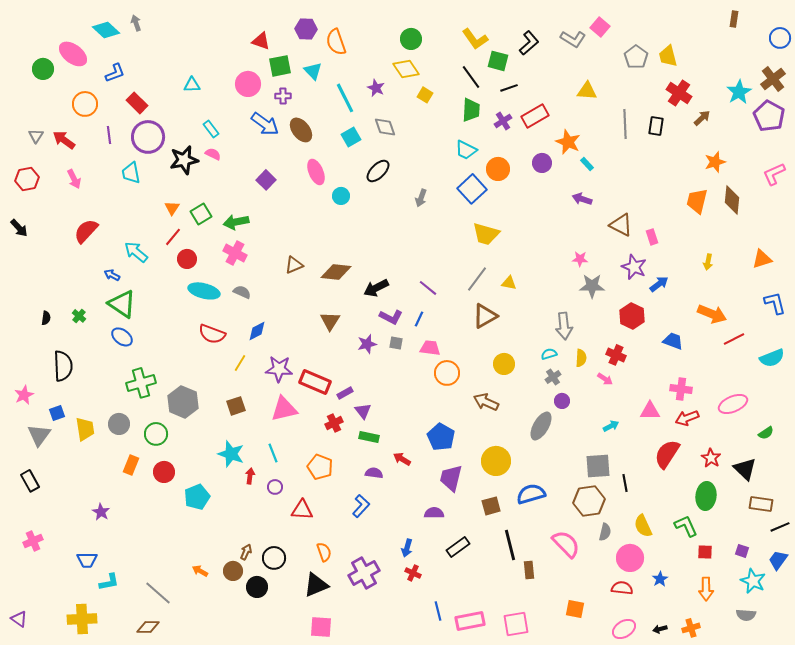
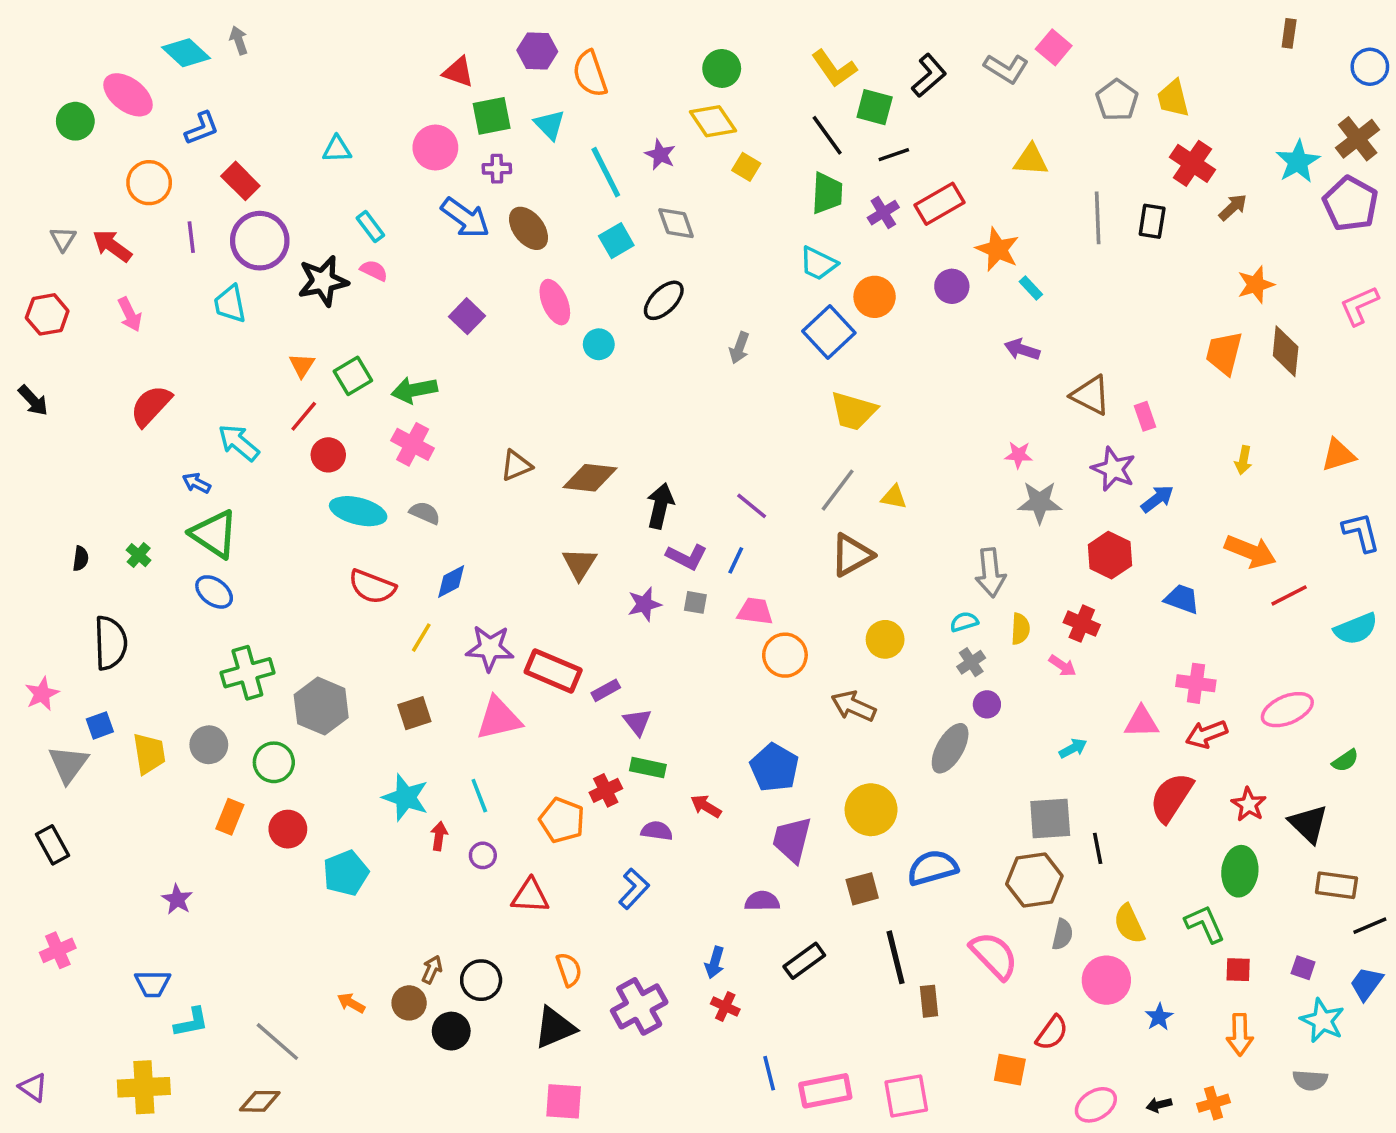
black arrow: (376, 288) -> (660, 506), turned 130
red cross: (334, 423) -> (606, 790), moved
red semicircle: (622, 588) -> (1052, 1033), moved, turned 120

